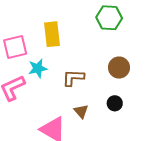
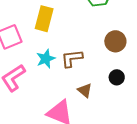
yellow rectangle: (52, 34) -> (44, 19), turned 30
cyan star: (38, 68) -> (46, 59), moved

